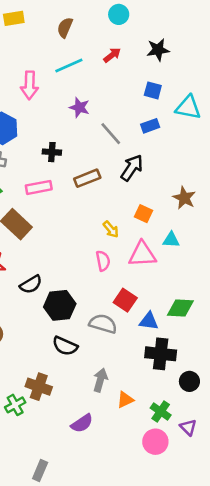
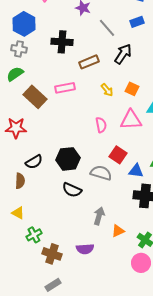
black cross: (52, 152) -> (62, 42), size x1.5
pink rectangle: (39, 187) -> (65, 88), moved
yellow arrow: (111, 229) -> (107, 90), moved
black semicircle: (31, 284) -> (34, 162), moved
brown cross: (39, 387) -> (52, 254), moved
purple semicircle: (82, 423) -> (85, 249), turned 30
gray rectangle: (40, 471) -> (53, 285), turned 35

